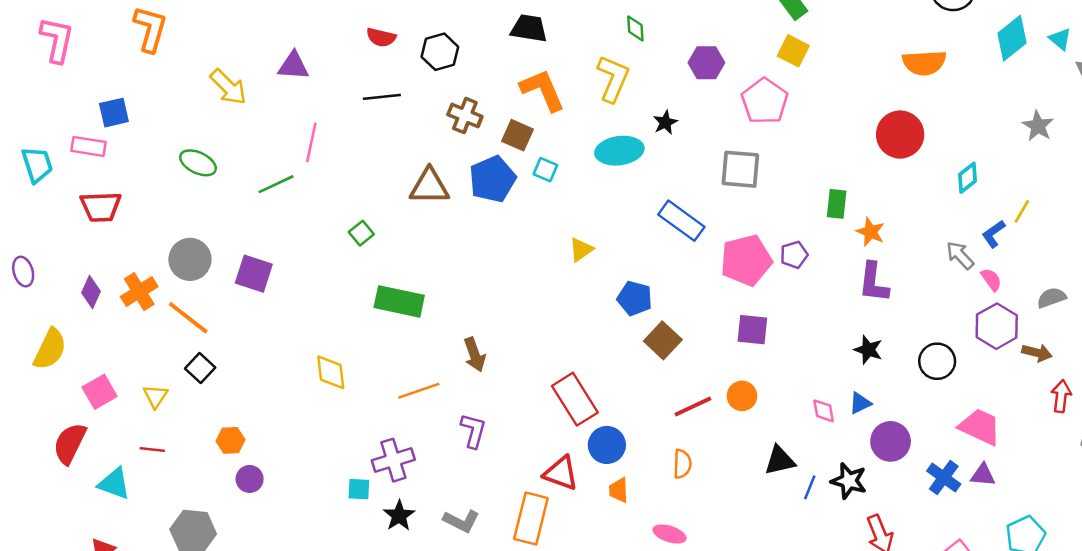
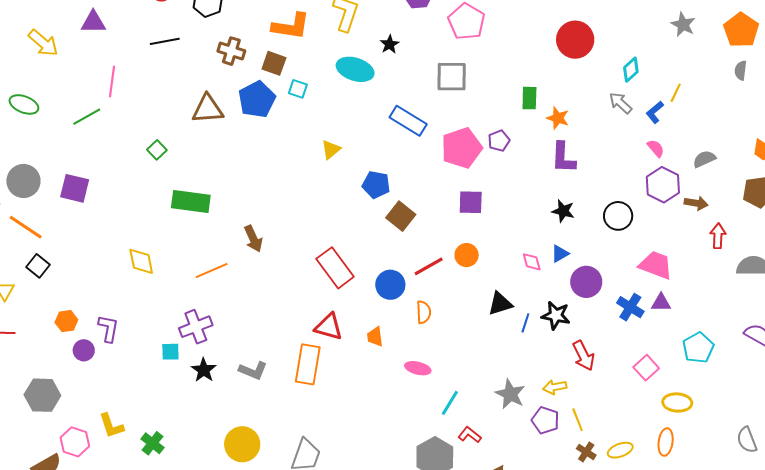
orange L-shape: (543, 90) -> (291, 26), turned 126
cyan ellipse: (619, 151) -> (355, 69), turned 30
gray arrow: (960, 255) -> (621, 103), moved
purple L-shape: (473, 431) -> (108, 328), moved
blue circle: (607, 445) -> (390, 285), moved

